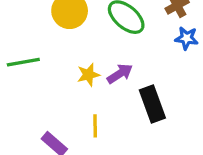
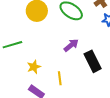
yellow star: (88, 75) -> (34, 67), moved

